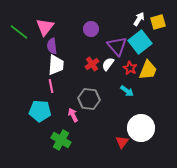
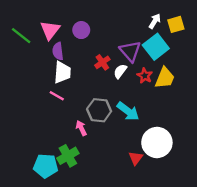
purple circle: (91, 29) -> (81, 30), moved
red cross: (92, 64) -> (102, 62), moved
pink line: (51, 86) -> (57, 96), turned -48
cyan arrow: (127, 91) -> (128, 111), moved, size x1.5
cyan pentagon: (40, 111) -> (46, 166), moved
green cross: (61, 140) -> (68, 156), turned 30

